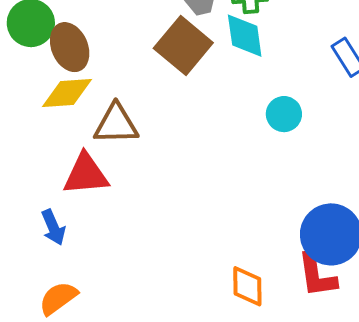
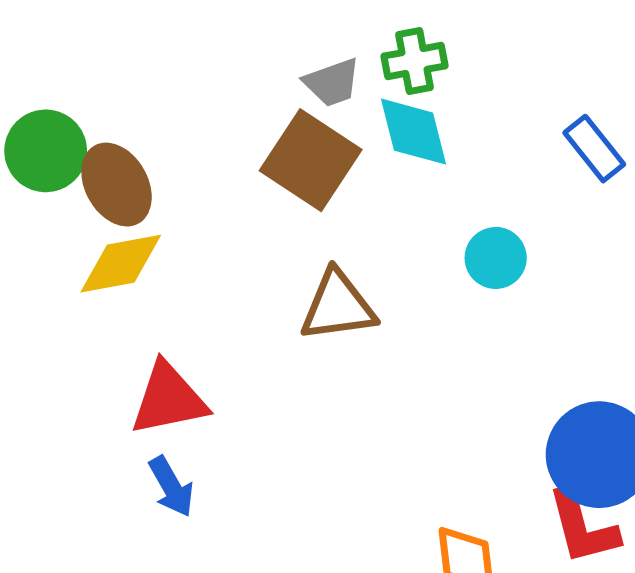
brown triangle: (116, 124) -> (338, 306), moved
blue arrow: (53, 227) -> (171, 487), moved

